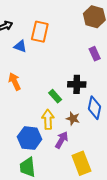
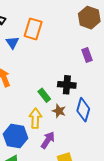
blue triangle: (20, 46) -> (12, 43), turned 32
brown star: (73, 119) -> (59, 111), moved

